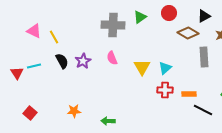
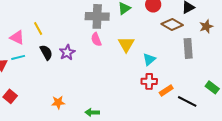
pink triangle: (34, 31) -> (17, 37), moved
pink semicircle: (112, 58) -> (96, 39), moved
yellow triangle: (142, 67) -> (126, 44), moved
orange rectangle: (189, 94) -> (166, 90), moved, turned -32
red square: (30, 113) -> (10, 96), moved

